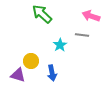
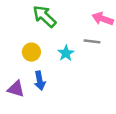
yellow circle: (31, 61) -> (31, 52), moved
blue arrow: (52, 73) -> (40, 81), moved

